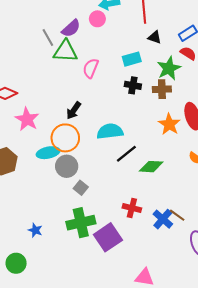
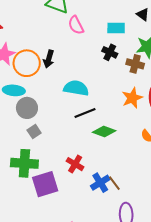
pink semicircle: (91, 68) -> (76, 25), turned -66
black arrow: (74, 110) -> (49, 59), turned -36
orange circle: (65, 138) -> (27, 63), moved

